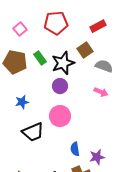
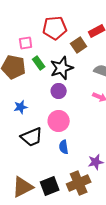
pink square: (20, 29) -> (26, 43), moved, turned 32
brown square: (85, 50) -> (79, 45), moved
blue semicircle: (75, 149) -> (64, 147), moved

